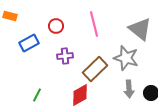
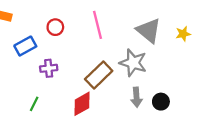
purple cross: (65, 56) -> (49, 68), moved

